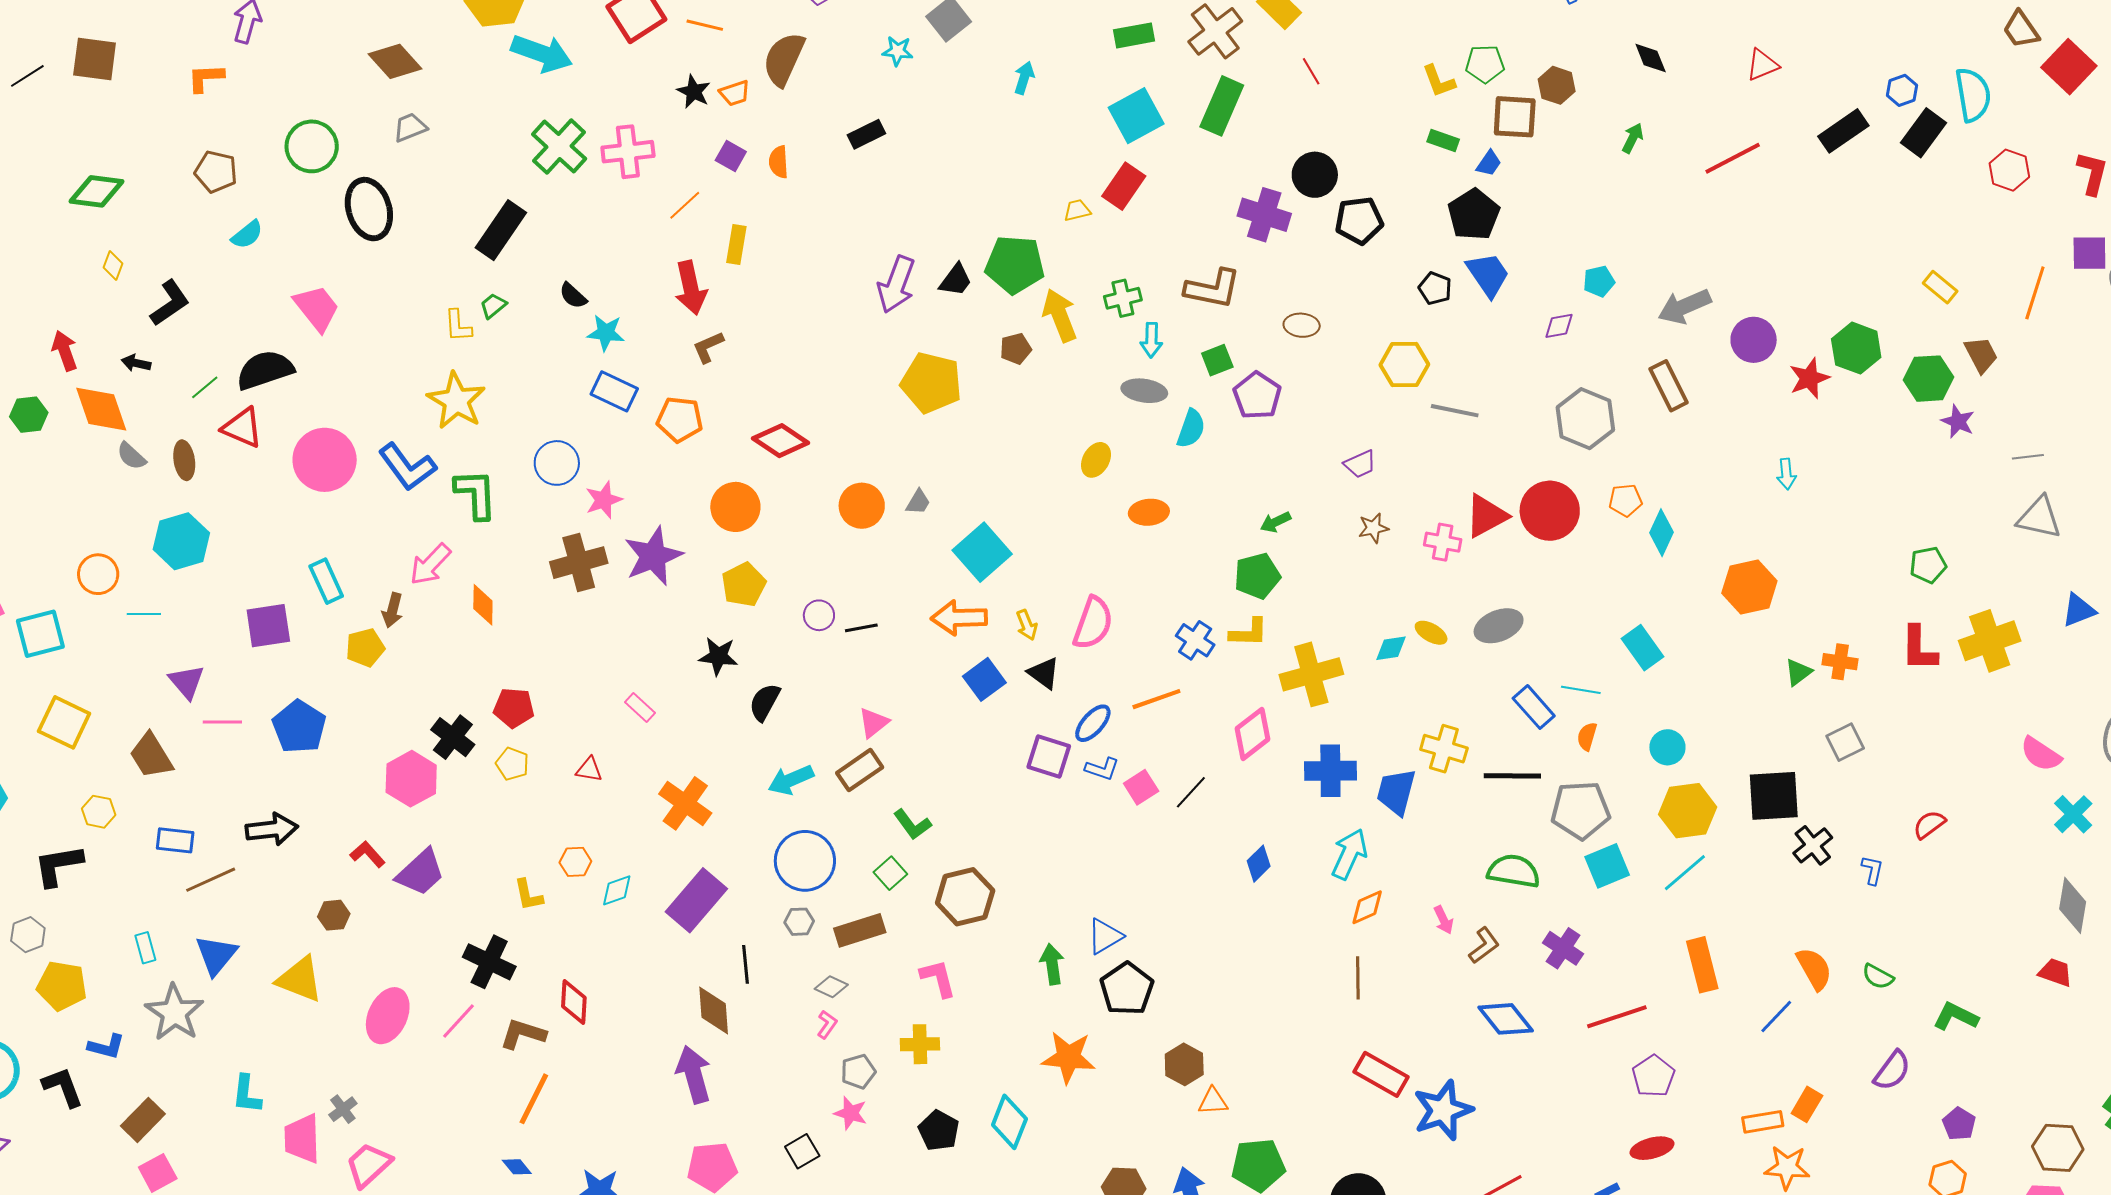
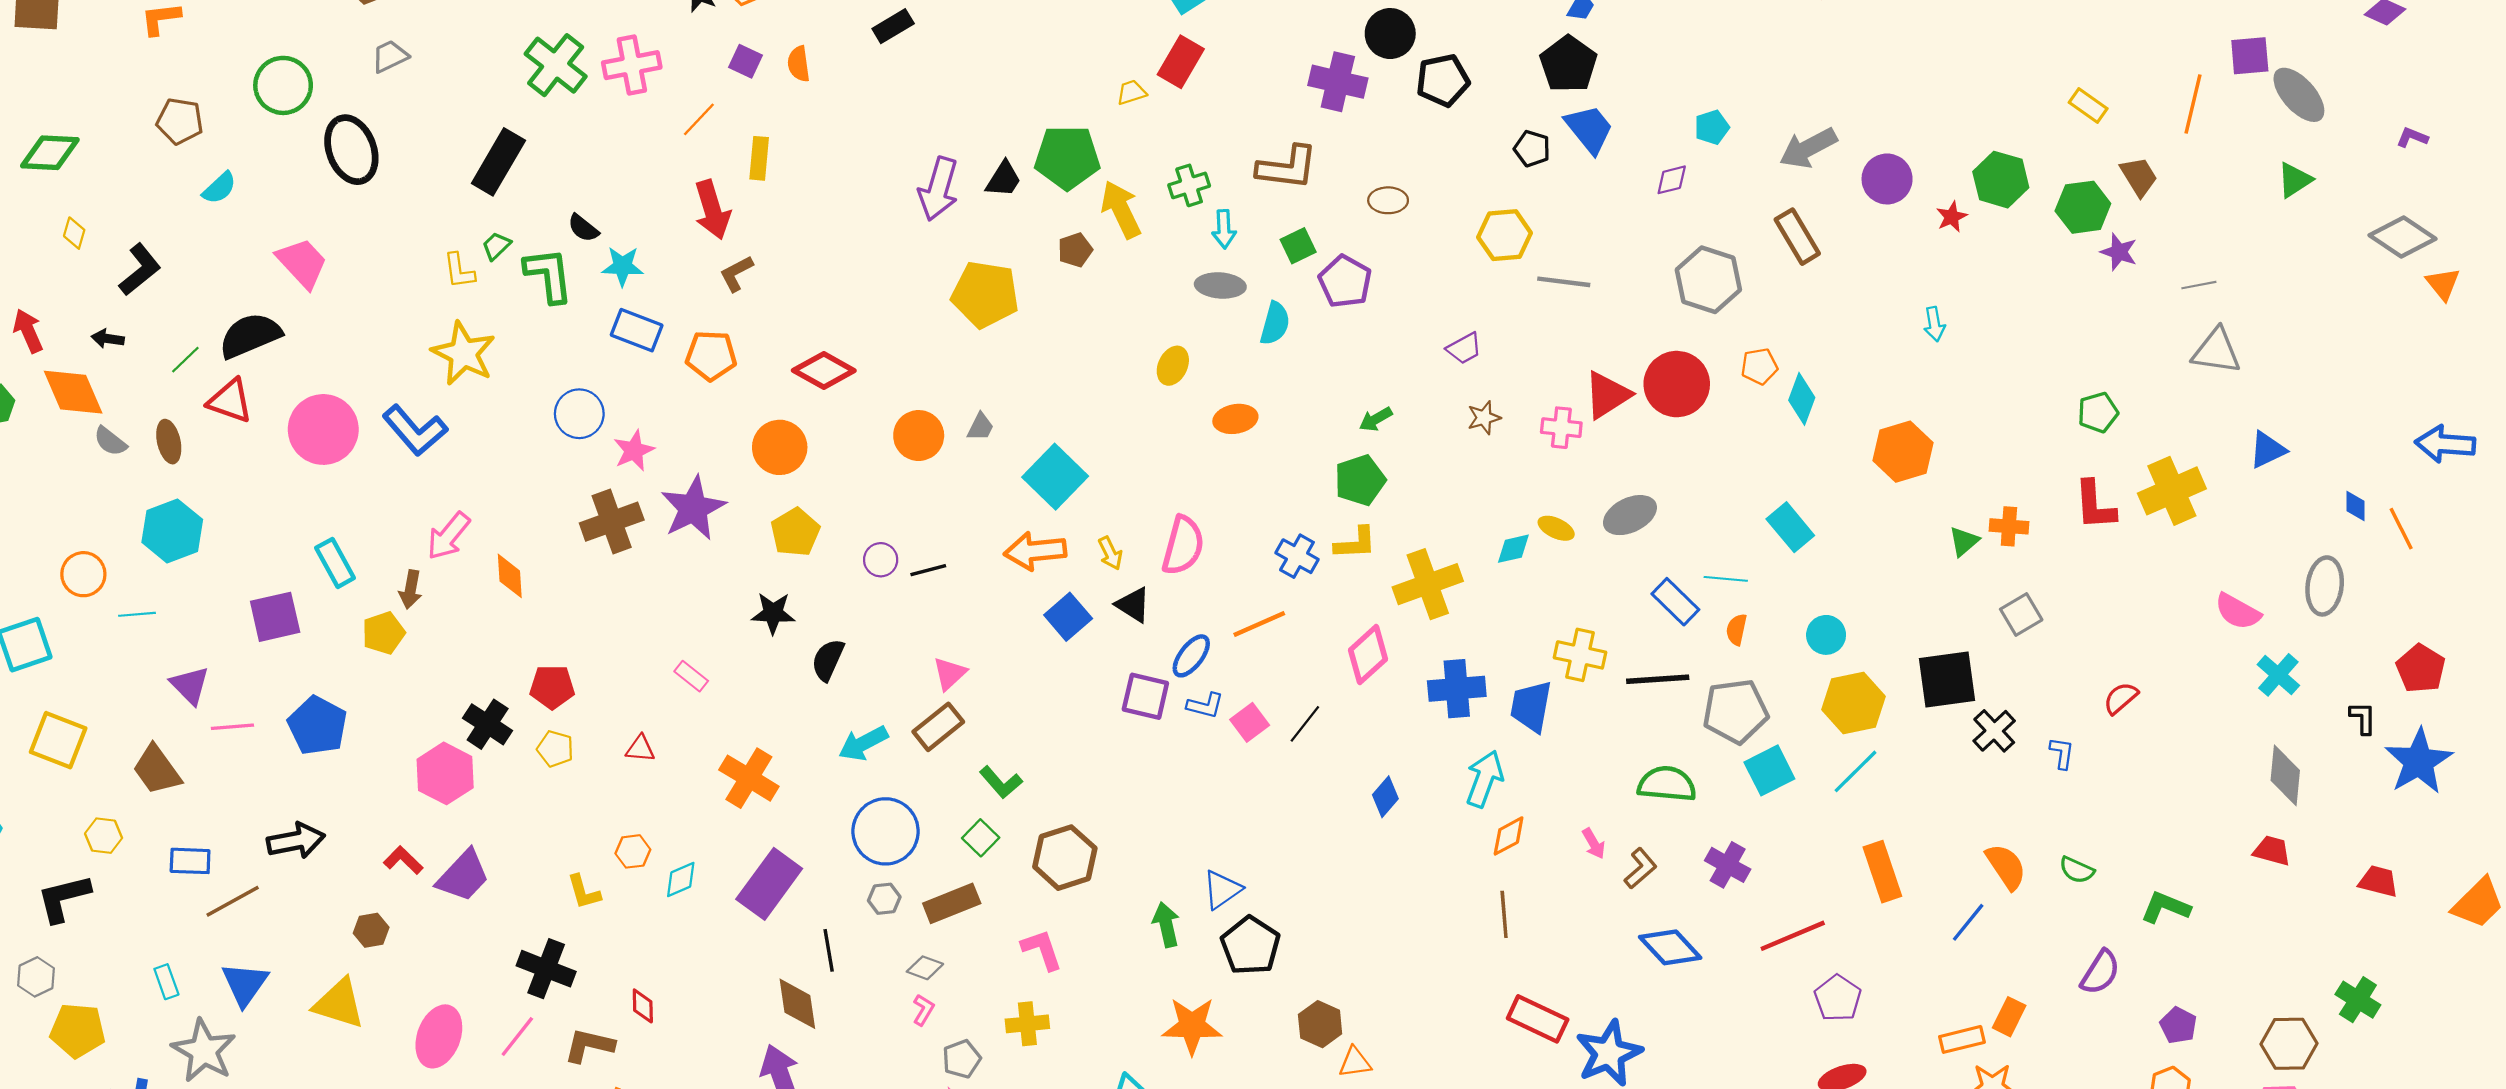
red star: (1809, 378) -> (1952, 217), size x0.7
green L-shape: (476, 494) -> (549, 275), moved
red diamond: (574, 1002) -> (643, 1006), size x0.7

